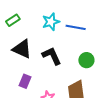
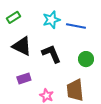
purple rectangle: (25, 81) -> (24, 78), turned 48

